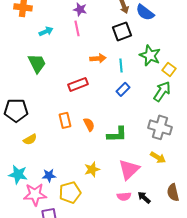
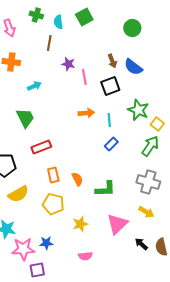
pink line: (77, 28) -> (84, 77), moved
red rectangle: (78, 84) -> (41, 147), moved
yellow semicircle: (30, 139) -> (18, 194), size x1.5
blue star: (49, 175) -> (46, 243), moved
yellow pentagon: (70, 192) -> (53, 204), moved, turned 30
pink semicircle: (124, 196) -> (85, 256), moved
black arrow: (144, 197) -> (141, 244), moved

